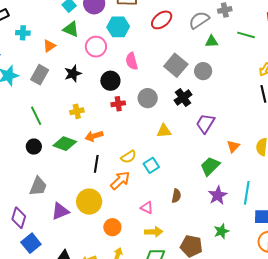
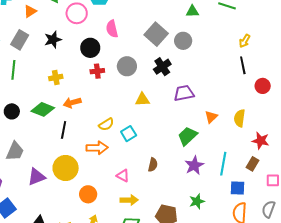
green line: (36, 116) -> (13, 70), moved, turned 30
purple trapezoid: (205, 123) -> (184, 93), turned 45
black line: (96, 164) -> (64, 130), moved
orange arrow: (120, 180) -> (97, 148), turned 40

